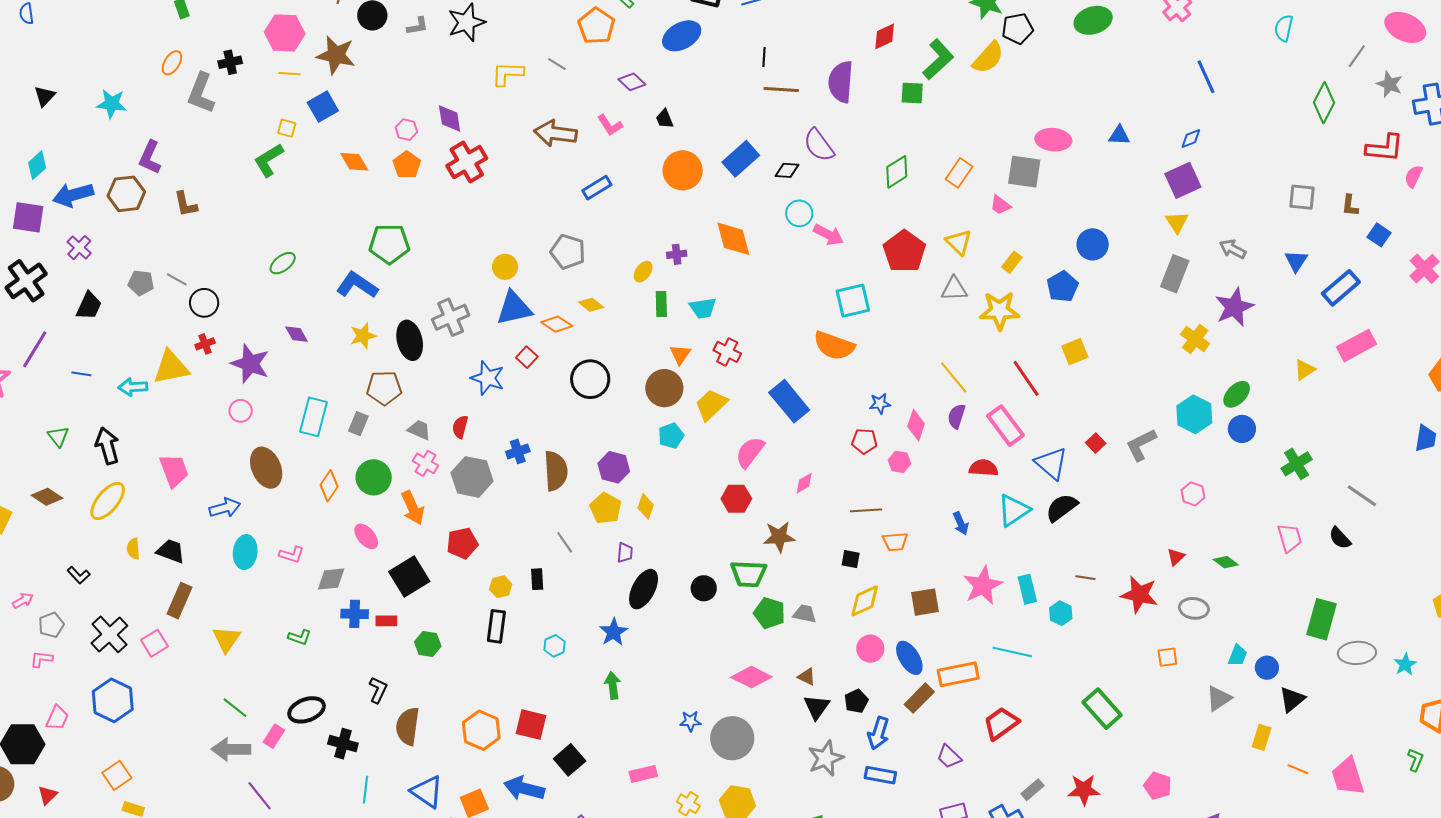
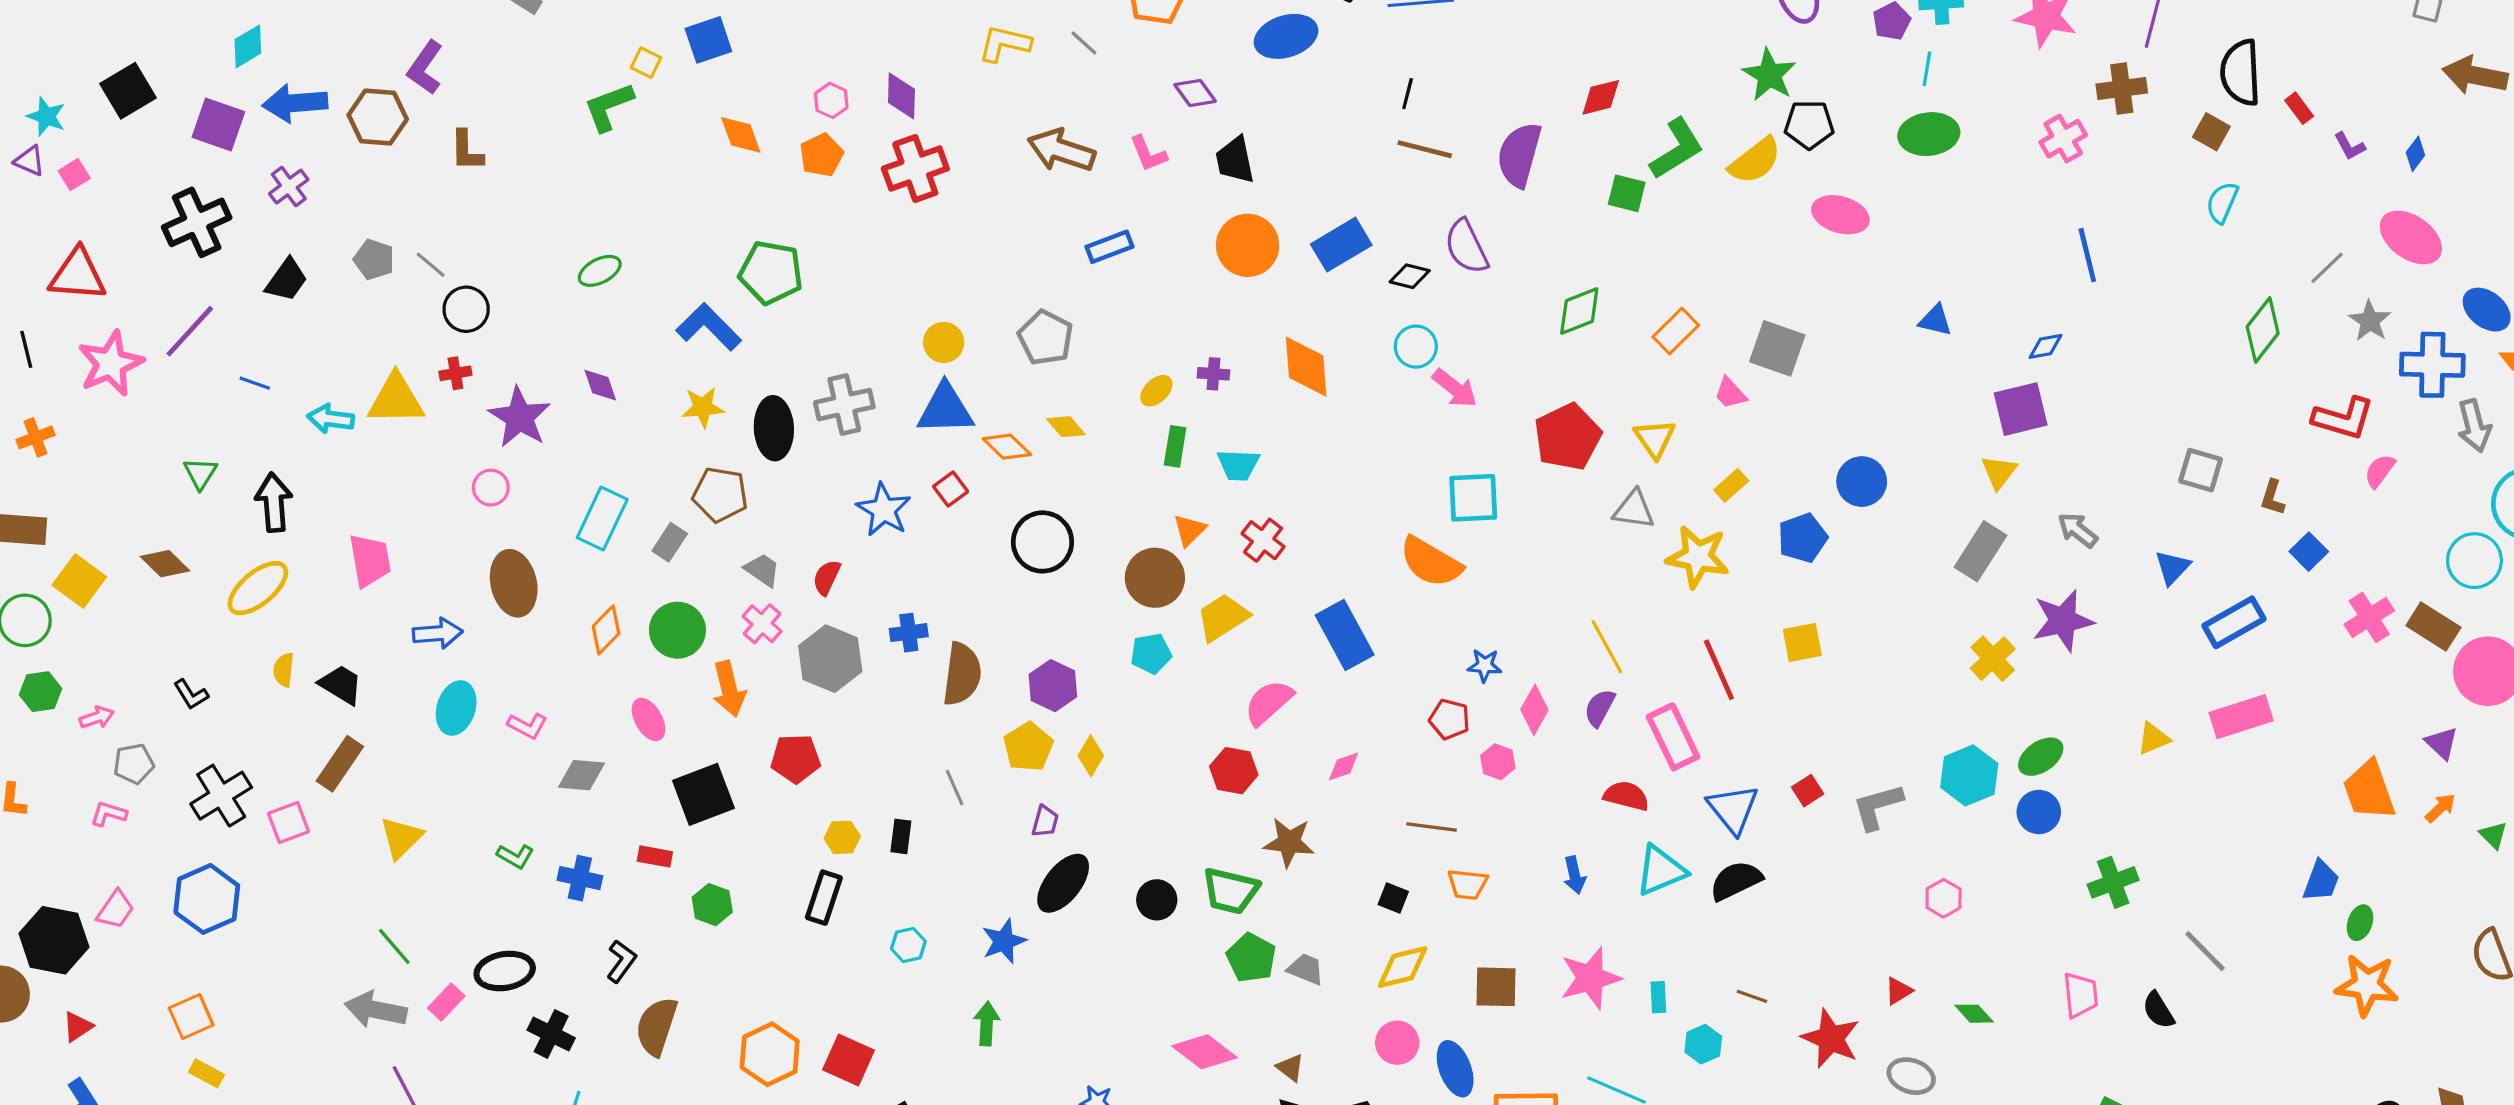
black trapezoid: (665, 119) -> (1235, 160), size x1.5
pink ellipse: (1053, 140) -> (1840, 215), moved
cyan rectangle: (1027, 589) -> (1658, 997), size x0.7
blue cross: (355, 614) -> (580, 878), moved

